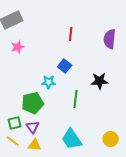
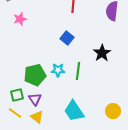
black star: (100, 81) -> (102, 53), turned -30
cyan star: (49, 82) -> (58, 70), moved
yellow triangle: (35, 145) -> (37, 117), turned 32

